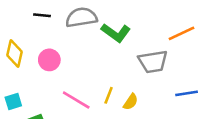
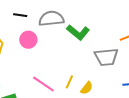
pink circle: (49, 60) -> (28, 40), moved

